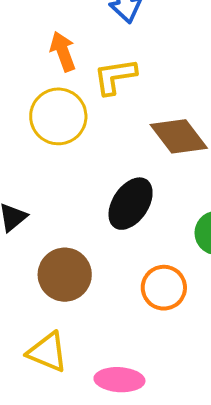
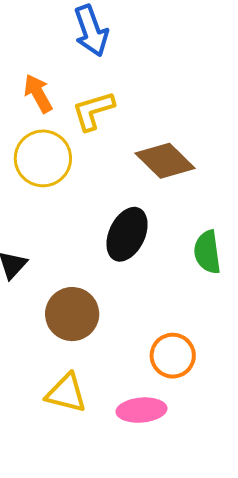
orange circle: (164, 288) -> (173, 356), moved

